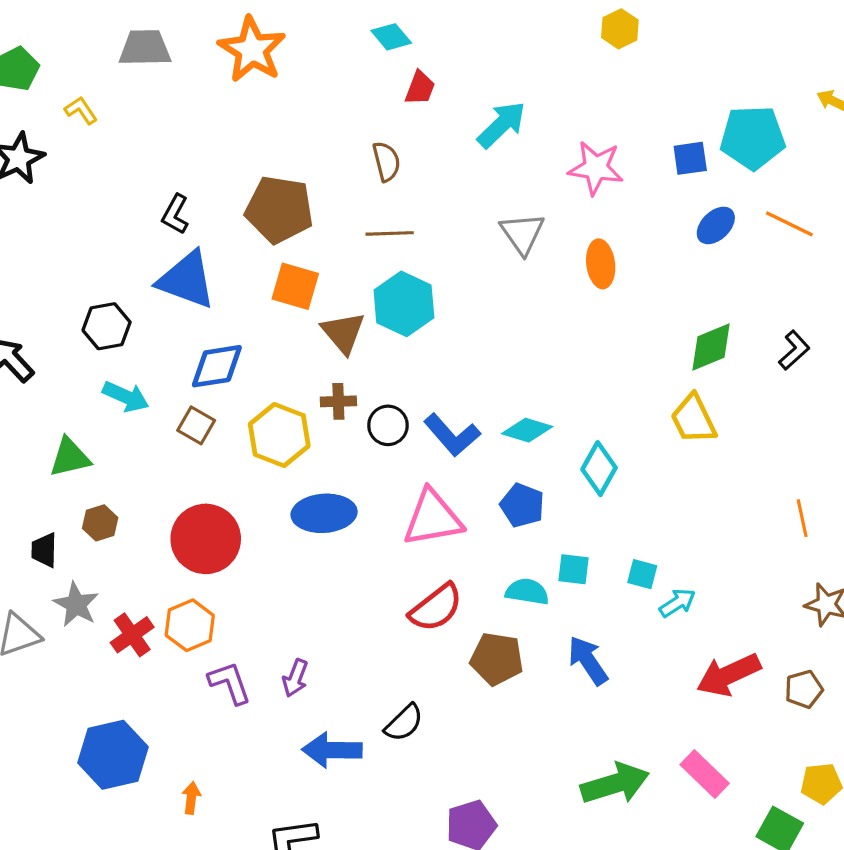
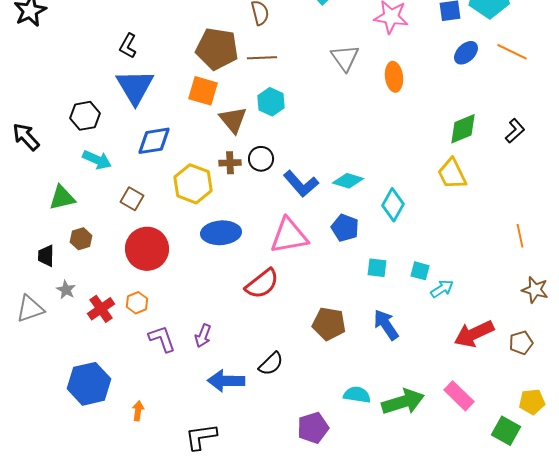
brown pentagon: (279, 209) -> (217, 49), moved
blue triangle: (187, 280) -> (135, 87), turned 39
cyan hexagon: (404, 304) -> (271, 102), size x0.7
brown square: (196, 425) -> (132, 199), moved
black circle: (388, 425) -> (261, 159), moved
cyan semicircle: (527, 592) -> (357, 395), moved
gray star: (76, 604) -> (66, 290), size x0.7
red semicircle: (436, 608) -> (262, 284), moved
orange hexagon: (190, 625) -> (137, 303), size x0.7

